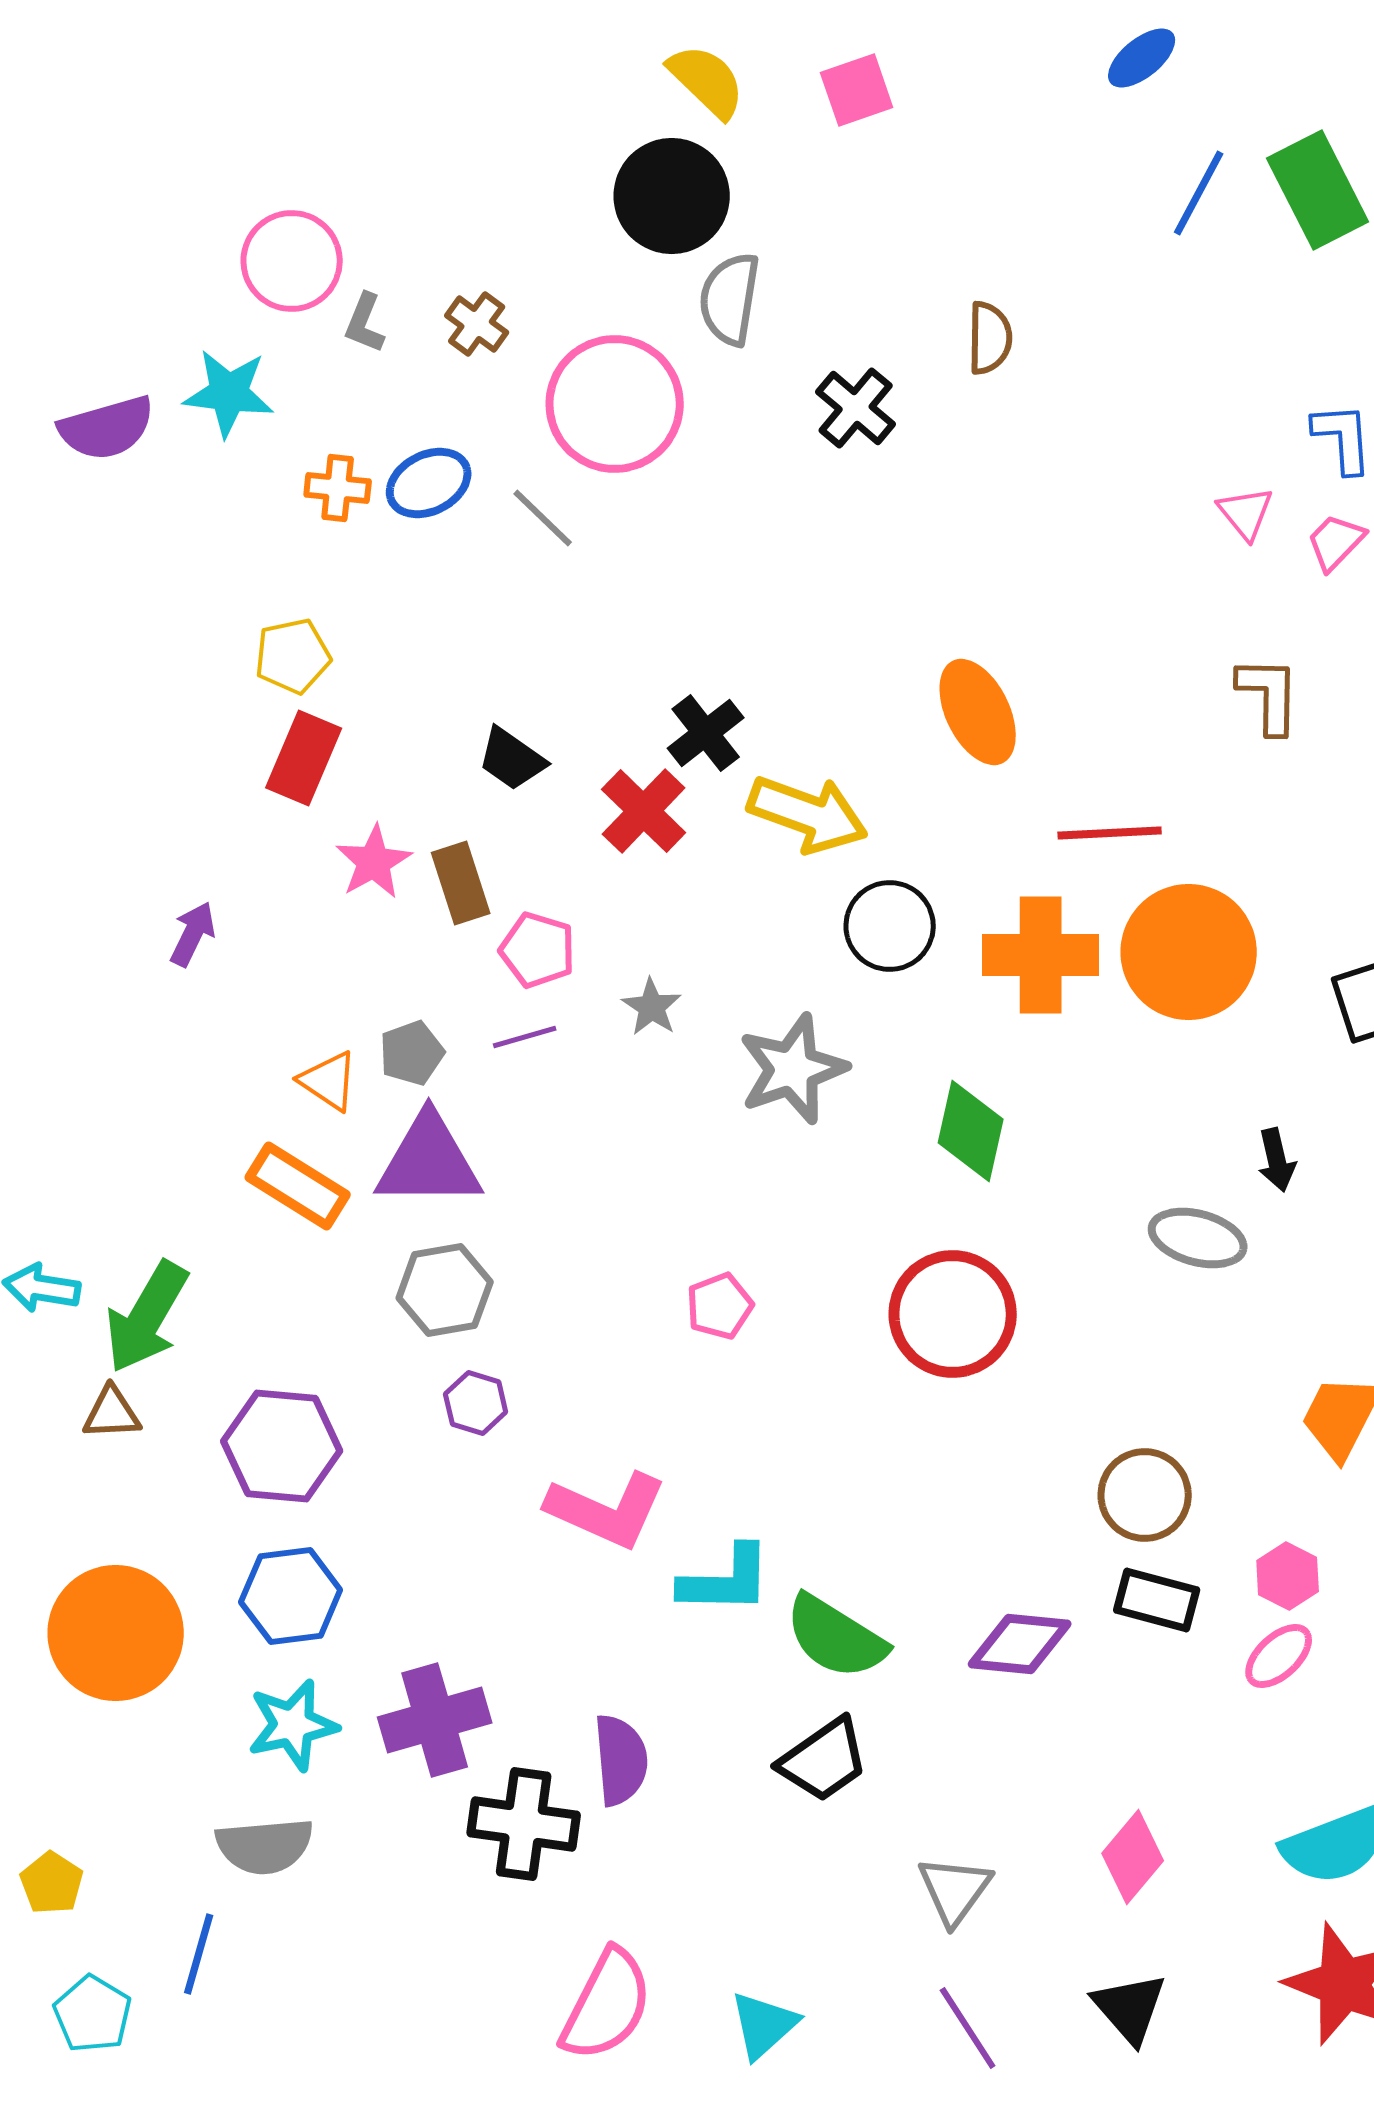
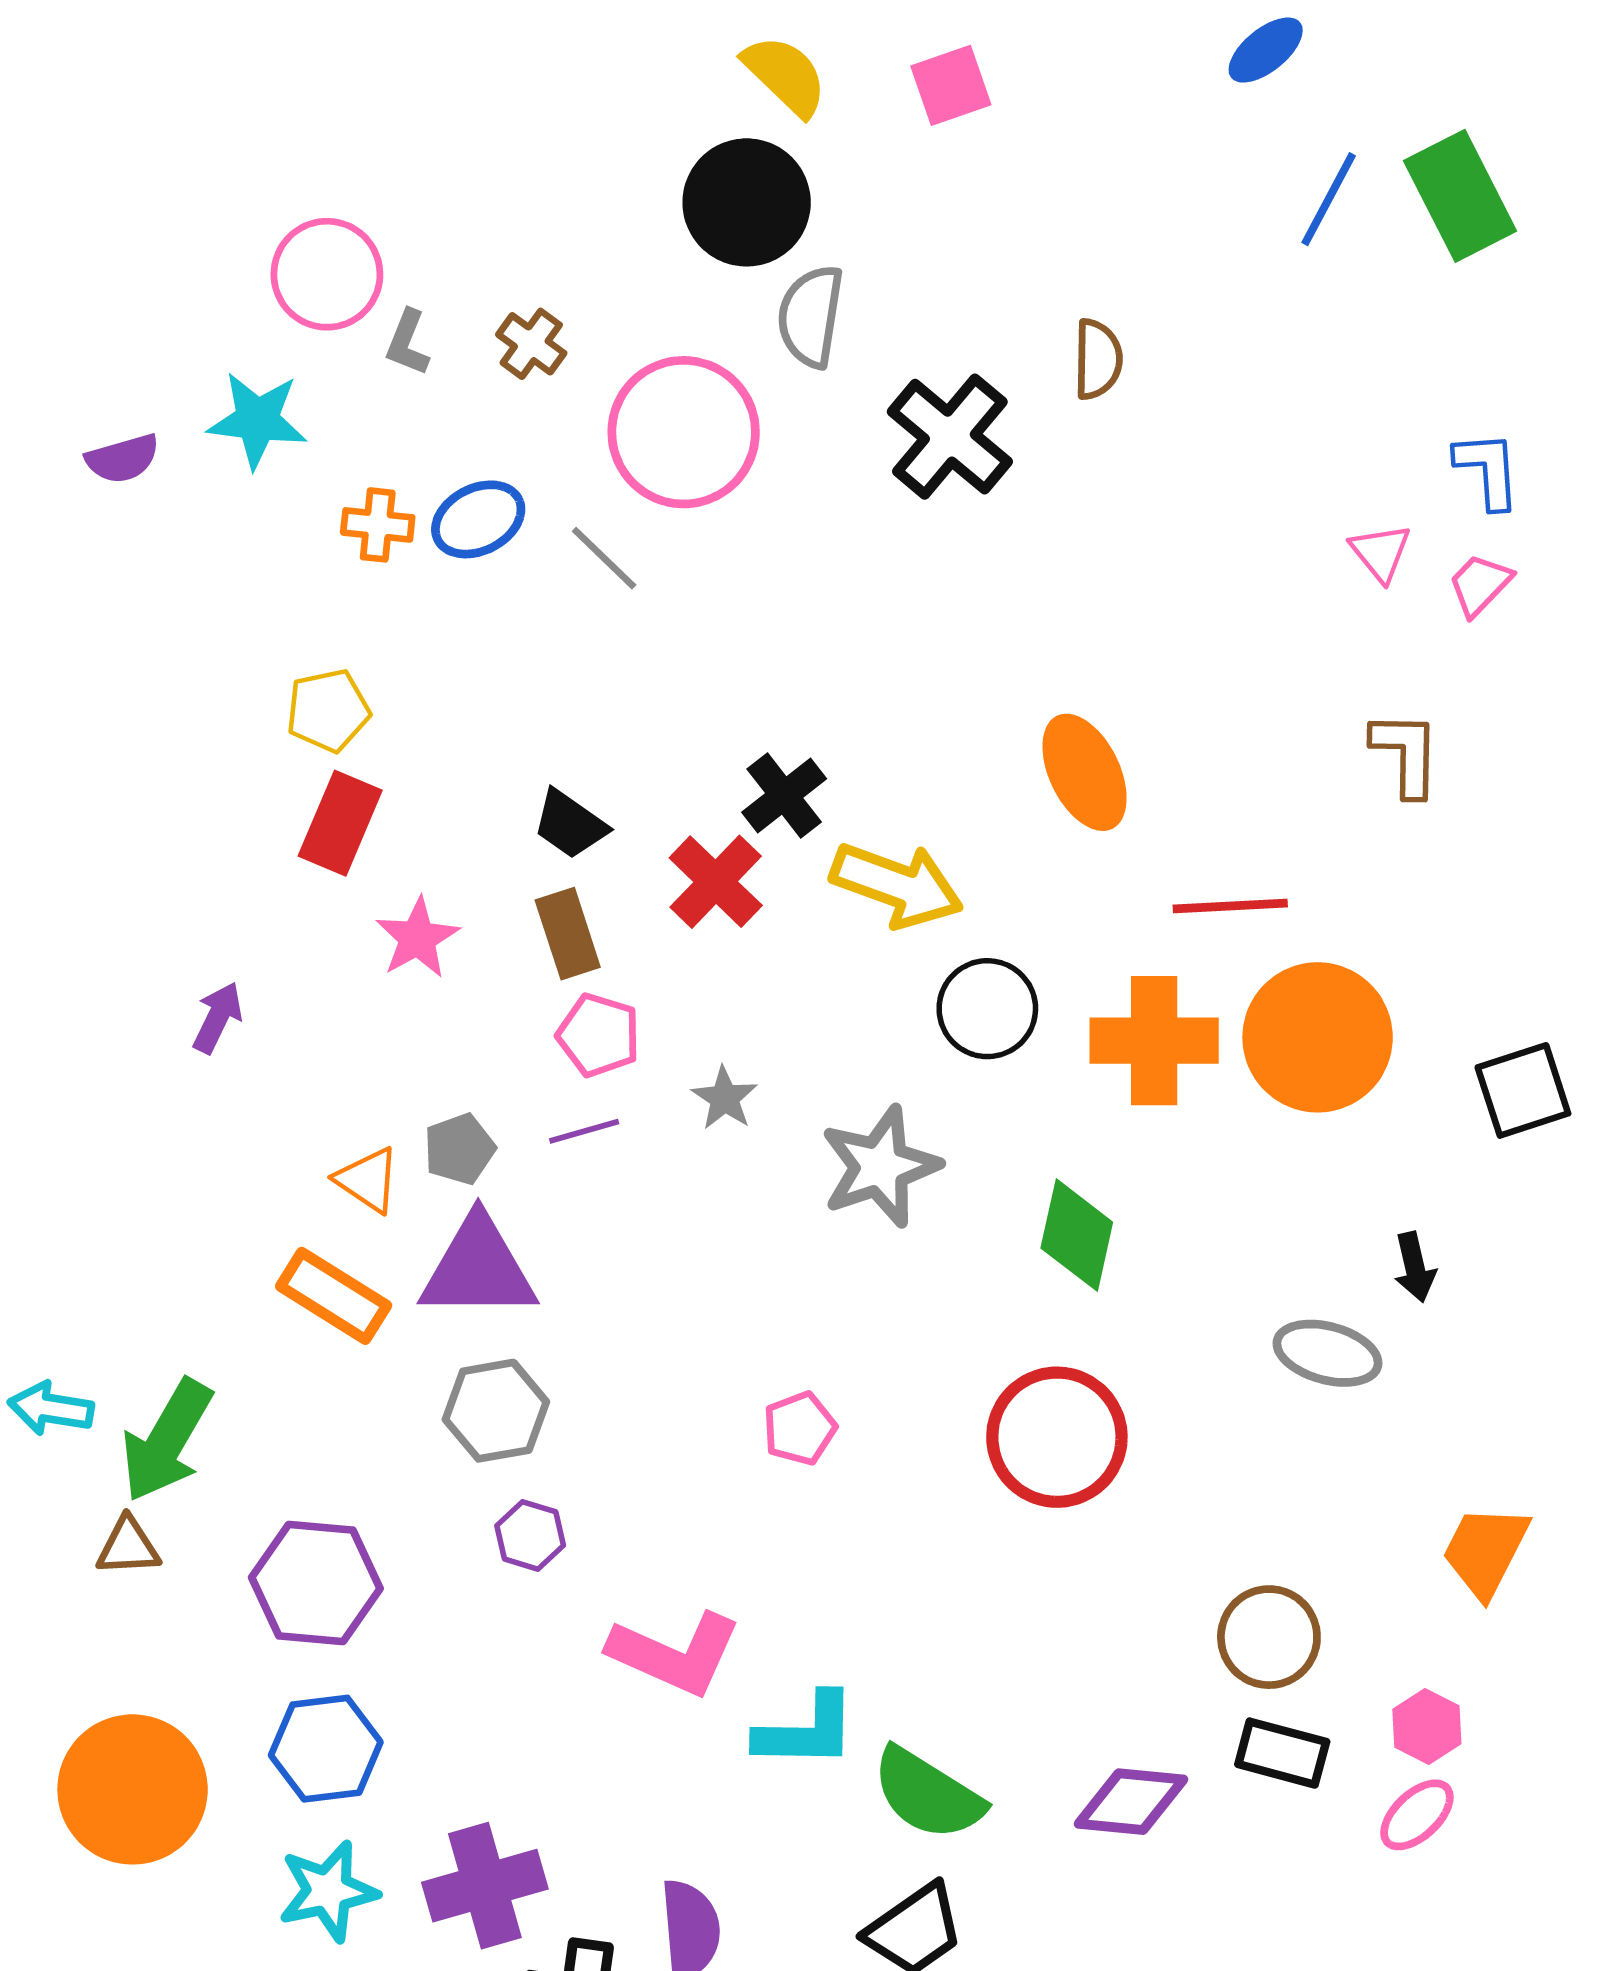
black cross: (856, 408) -> (950, 437), size x1.4
purple semicircle: (107, 428) -> (123, 459), size x0.7
brown rectangle: (461, 883) -> (568, 934), moved

